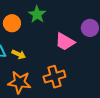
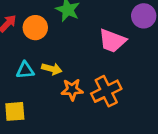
orange star: (19, 82) -> (72, 90), moved, size x0.7

